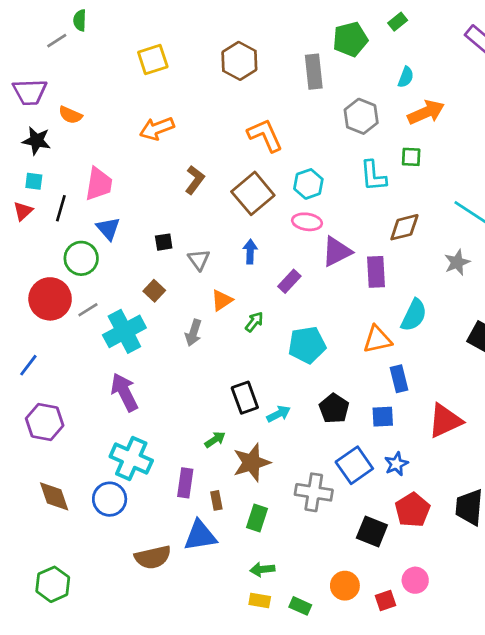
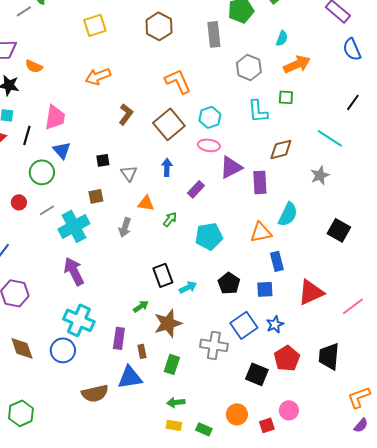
brown square: (154, 291) -> (96, 196), turned 35
red circle: (50, 299) -> (19, 202), size x0.5
orange triangle: (222, 300) -> (146, 203), turned 42

